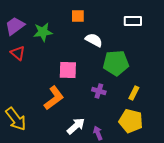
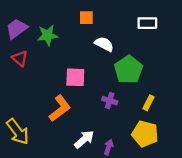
green pentagon: (116, 63) -> (128, 70), turned -30
purple arrow: (98, 133) -> (109, 147), turned 40

